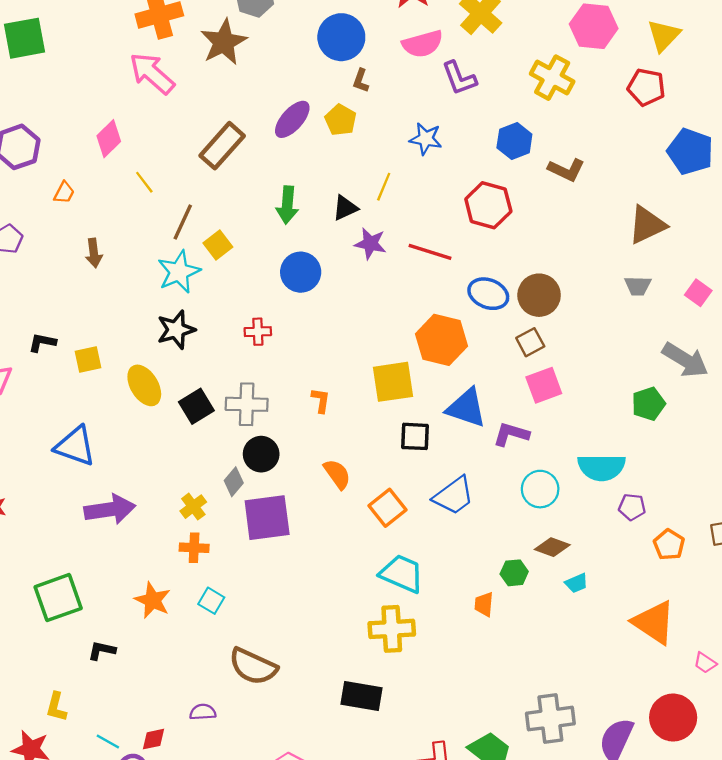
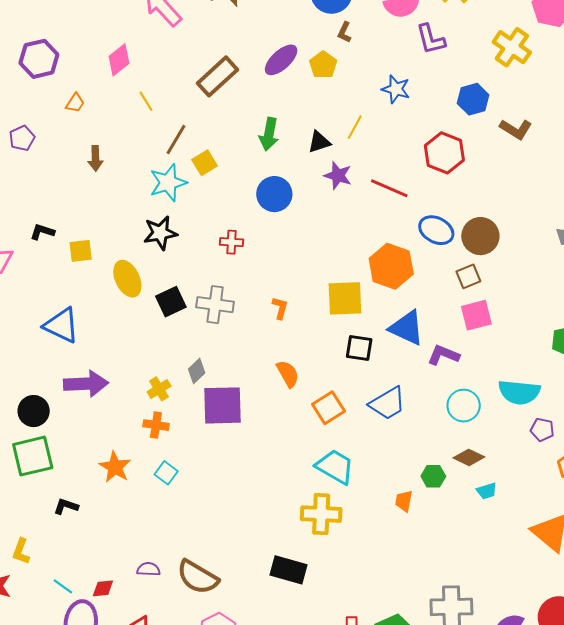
black circle: (261, 454) -> (34, 411), moved
brown semicircle: (253, 666) -> (198, 577), moved

